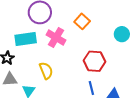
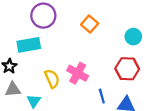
pink cross: (56, 38) -> (78, 73), moved
red hexagon: (95, 61) -> (127, 69), moved

